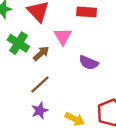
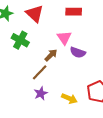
pink triangle: (63, 36) -> (64, 38), moved
brown arrow: (41, 53) -> (51, 55), moved

